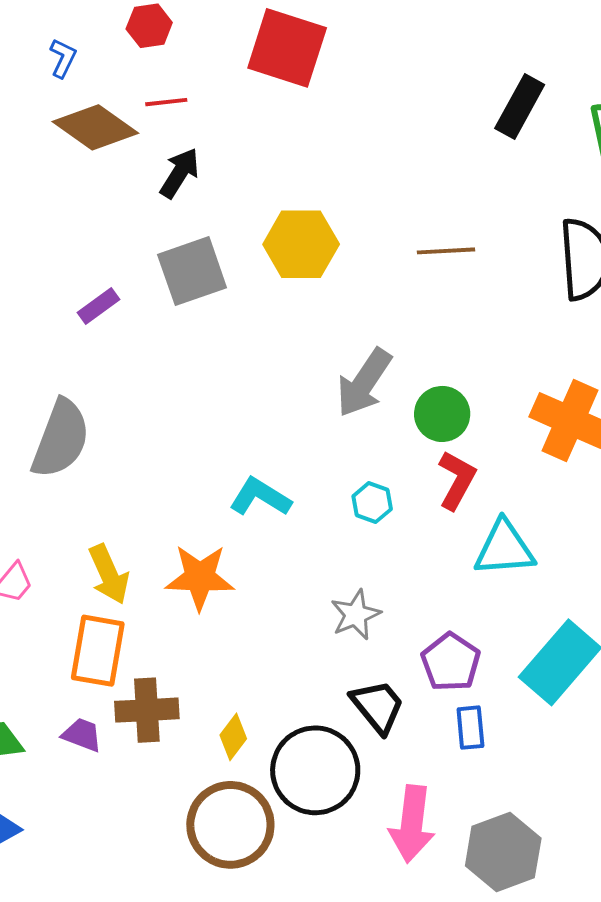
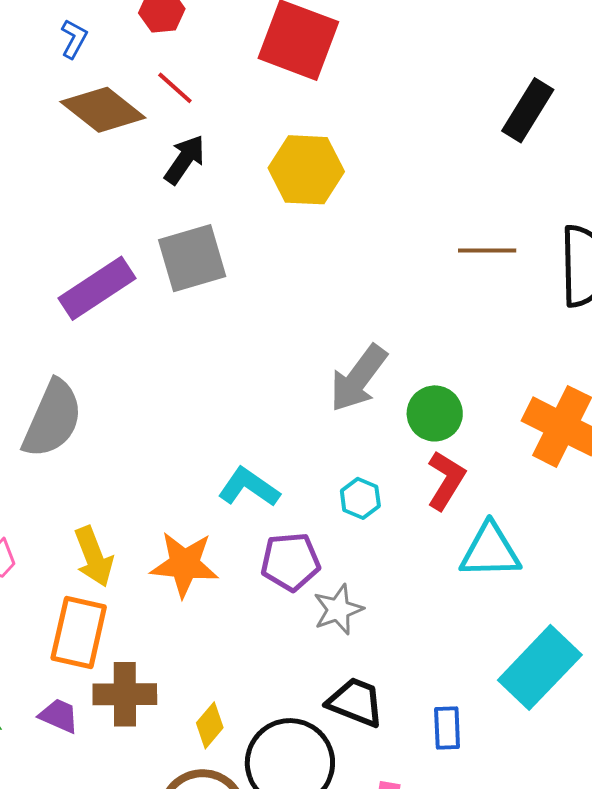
red line: (166, 102) -> (175, 88), turned 45
yellow hexagon: (301, 244) -> (306, 170), moved
brown line: (446, 251) -> (487, 250), moved
purple rectangle: (99, 306) -> (97, 288), size x1.8
purple pentagon: (451, 662) -> (290, 562), moved, turned 30
black trapezoid: (378, 706) -> (355, 702), turned -32

